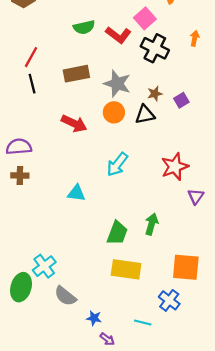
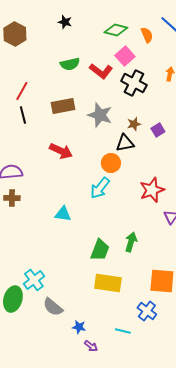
orange circle: (114, 112) -> (111, 163), moved

